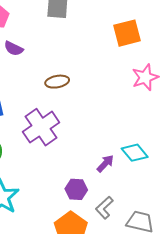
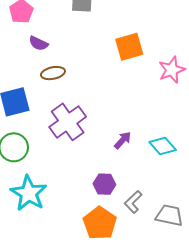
orange square: (127, 33) -> (129, 47), moved
brown ellipse: (57, 82) -> (53, 73), moved
purple arrow: (105, 163) -> (123, 140), moved

